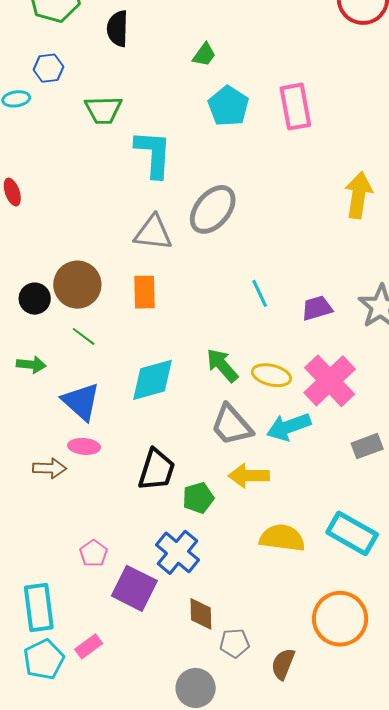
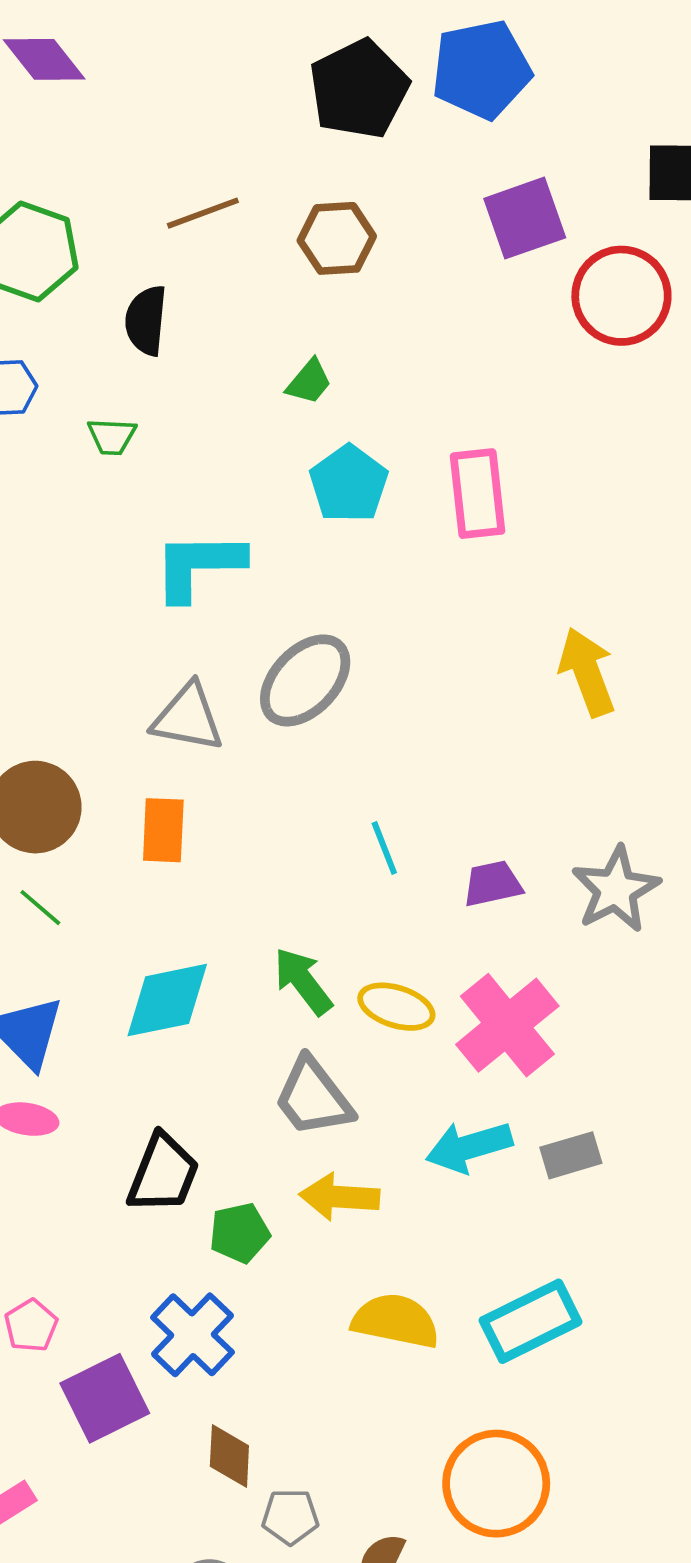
green trapezoid: (103, 110) -> (112, 436), moved, size x0.7
cyan L-shape: (153, 154) -> (198, 566), turned -98
yellow arrow: (358, 195) -> (587, 672), turned -33
cyan arrow: (289, 427) -> (469, 1147), moved
cyan rectangle: (352, 533) -> (531, 1321), turned -60
purple square: (134, 588) -> (105, 1398), turned 33

